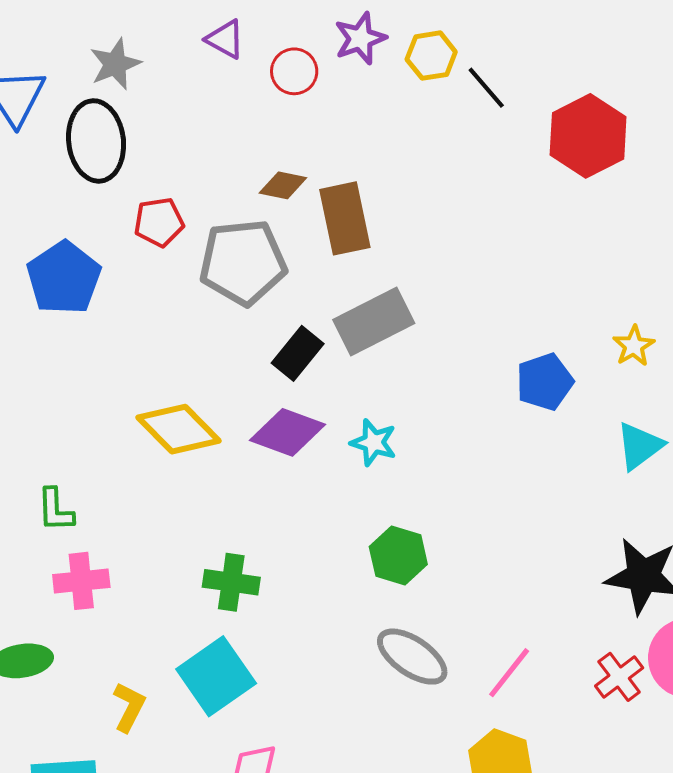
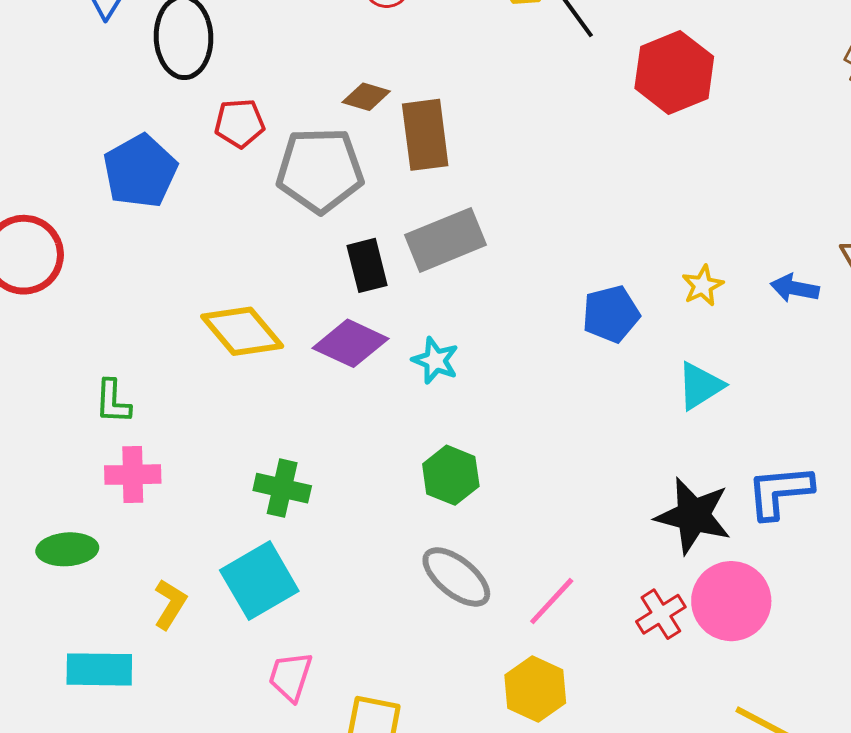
black rectangle: (298, 353) -> (367, 265), turned -58

